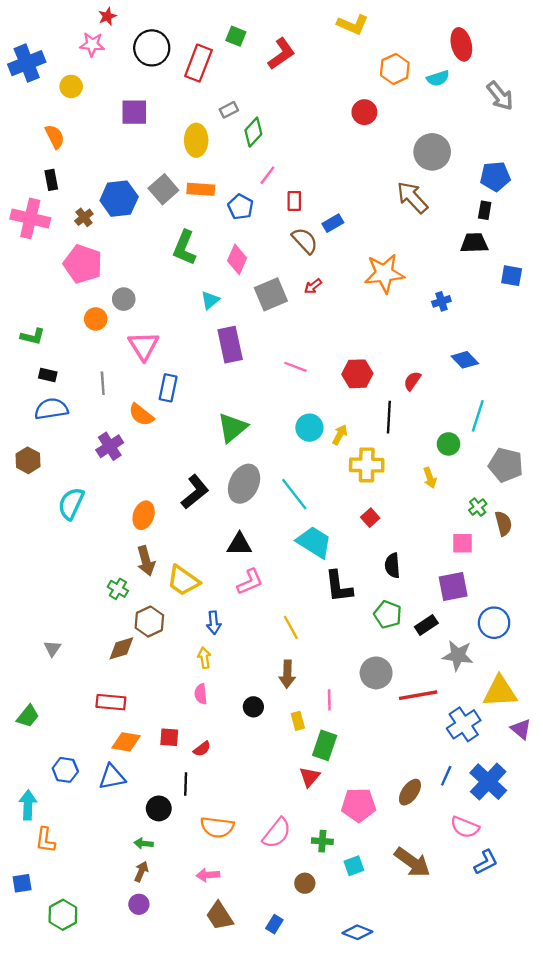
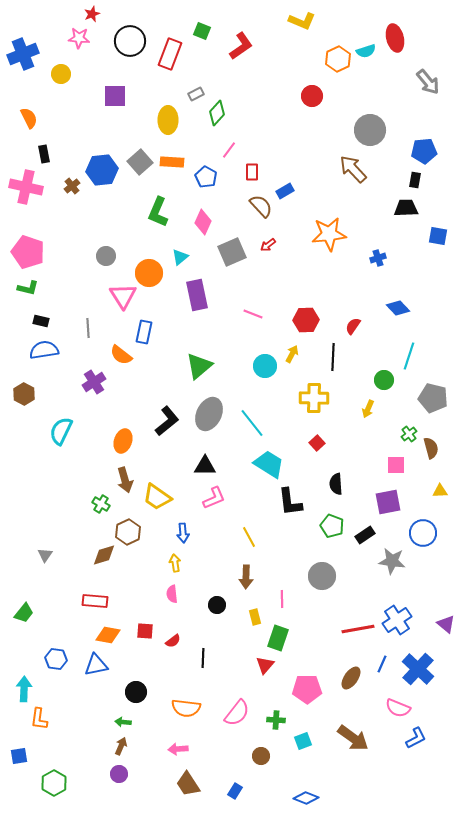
cyan semicircle: (438, 78) -> (366, 51), moved
orange semicircle: (55, 137) -> (29, 118), moved
pink pentagon: (83, 264) -> (28, 252), moved
orange circle: (96, 319) -> (149, 273), moved, size x1.4
yellow arrow: (340, 435) -> (292, 354), moved
yellow arrow: (430, 478) -> (368, 409), turned 42
yellow triangle: (500, 692) -> (440, 491), moved, size x0.5
red line: (418, 695) -> (358, 629), moved
black line: (186, 784) -> (203, 658), moved

